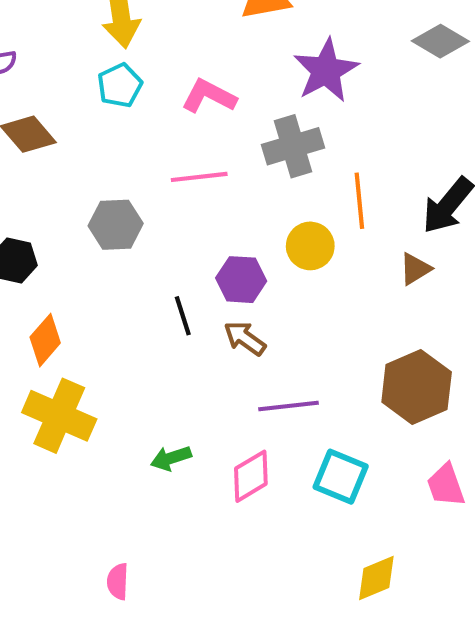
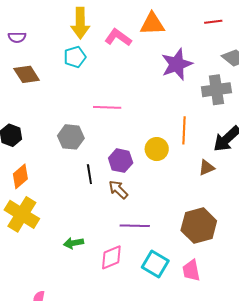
pink L-shape: (209, 96) -> (118, 38), moved
gray cross: (293, 146) -> (216, 90), moved
gray hexagon: (116, 225) -> (71, 137), moved
pink trapezoid: (446, 485) -> (191, 270), moved

